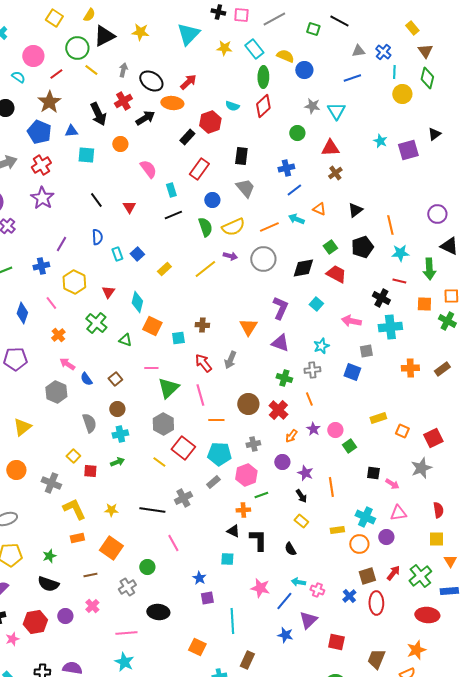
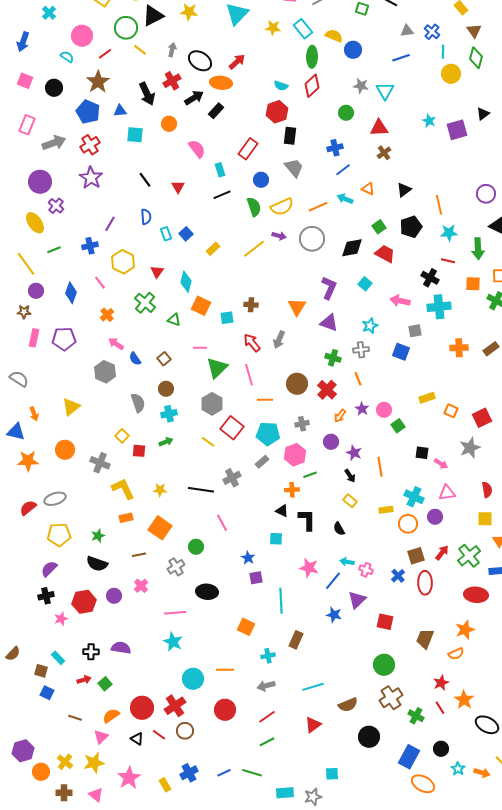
red hexagon: (210, 122) -> (277, 112), moved
black rectangle: (187, 137) -> (216, 111), moved

